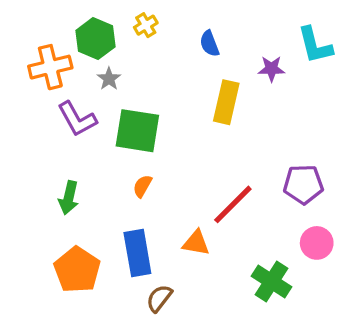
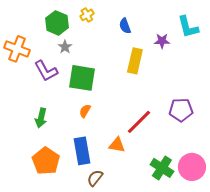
orange cross: (50, 67) -> (17, 49), moved, turned 35
pink circle: (317, 243) -> (192, 167), moved, size x1.4

